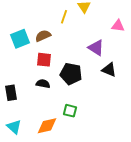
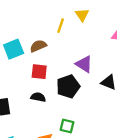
purple triangle: (96, 48) -> (84, 64), moved
black pentagon: (71, 74) -> (68, 87), turned -30

